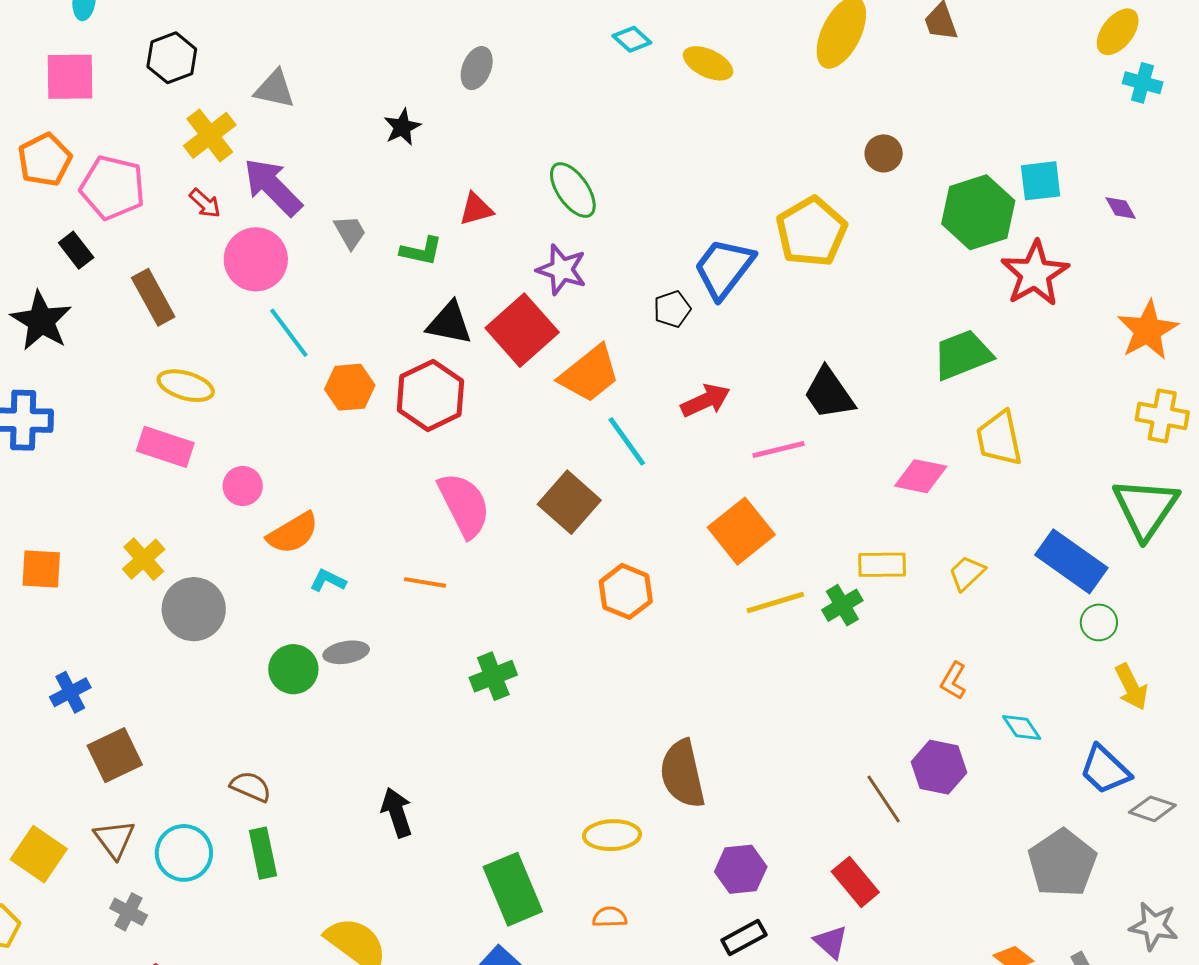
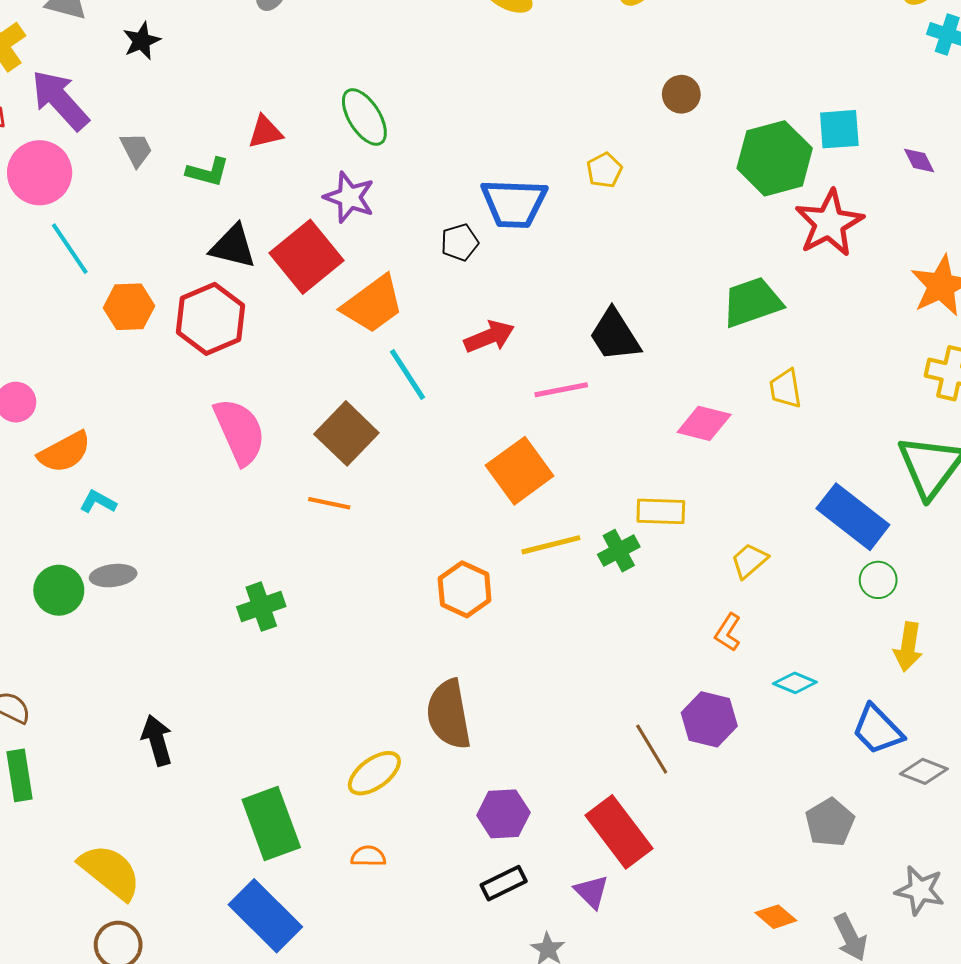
black star: (402, 127) -> (142, 41), moved
yellow pentagon: (811, 232) -> (604, 170), size x0.5
blue trapezoid: (724, 268) -> (514, 203), turned -128
yellow trapezoid: (999, 438) -> (785, 389), size x0.7
yellow trapezoid: (967, 573) -> (749, 561), moved
orange line: (425, 582) -> (329, 503), moved
orange hexagon: (626, 591) -> (465, 589), moved
yellow arrow: (1131, 687) -> (908, 647), turned 33
cyan diamond: (1022, 727) -> (795, 683), turned -36
yellow ellipse: (612, 835) -> (374, 773), turned -36
gray pentagon: (1062, 863) -> (830, 822), size x0.7
red rectangle: (855, 882) -> (619, 832), size x1.4

